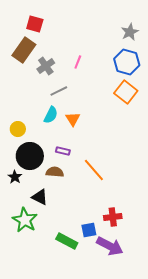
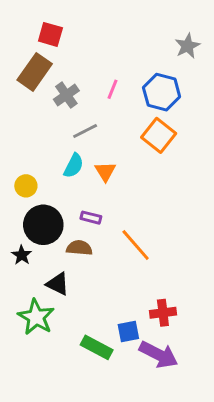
blue hexagon: (127, 62) -> (162, 92), moved
orange square: (126, 92) -> (159, 135), moved

